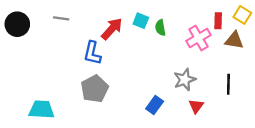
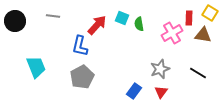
black line: (228, 84) -> (198, 73), turned -60
red triangle: (196, 106) -> (161, 92), moved
cyan trapezoid: (42, 110) -> (36, 67), moved, turned 65

